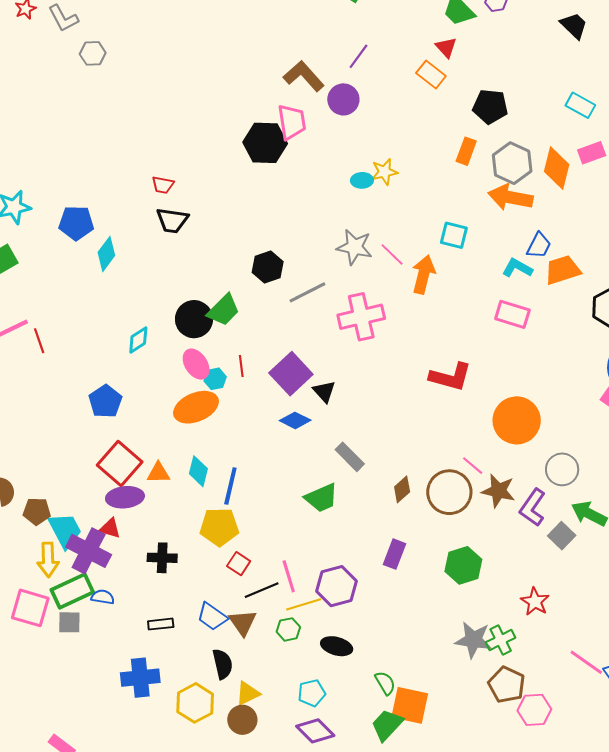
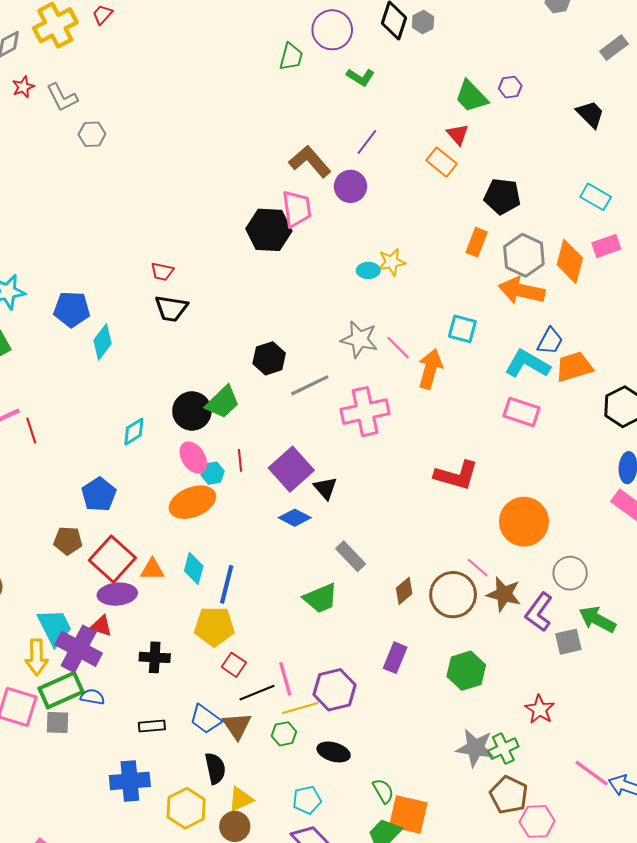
cyan L-shape: (517, 268) -> (527, 364), size x1.4
brown pentagon: (37, 511) -> (68, 541), moved
gray square: (562, 536) -> (568, 642), turned 32

